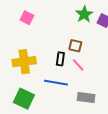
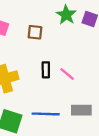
brown square: (75, 46) -> (35, 32), moved
blue line: (56, 83) -> (46, 114), moved

